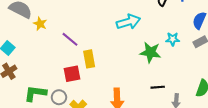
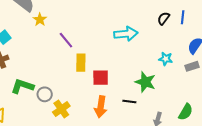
green star: (150, 52) -> (145, 82), moved
red square: (72, 74) -> (101, 78), moved
black line: (158, 87) -> (129, 102), moved

